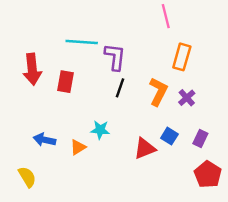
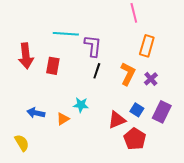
purple rectangle: (200, 139) -> (162, 112), size x1.5
red pentagon: (208, 174) -> (135, 139), moved

